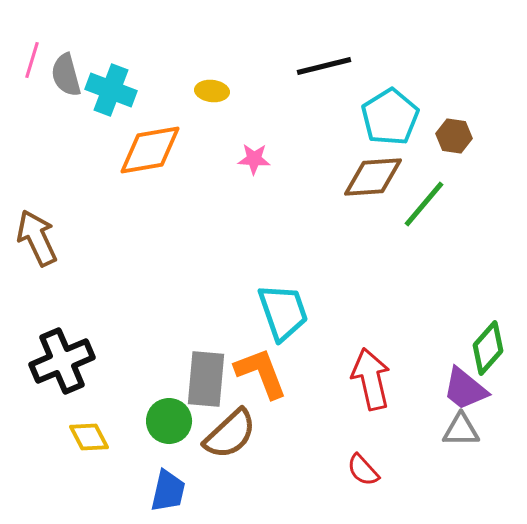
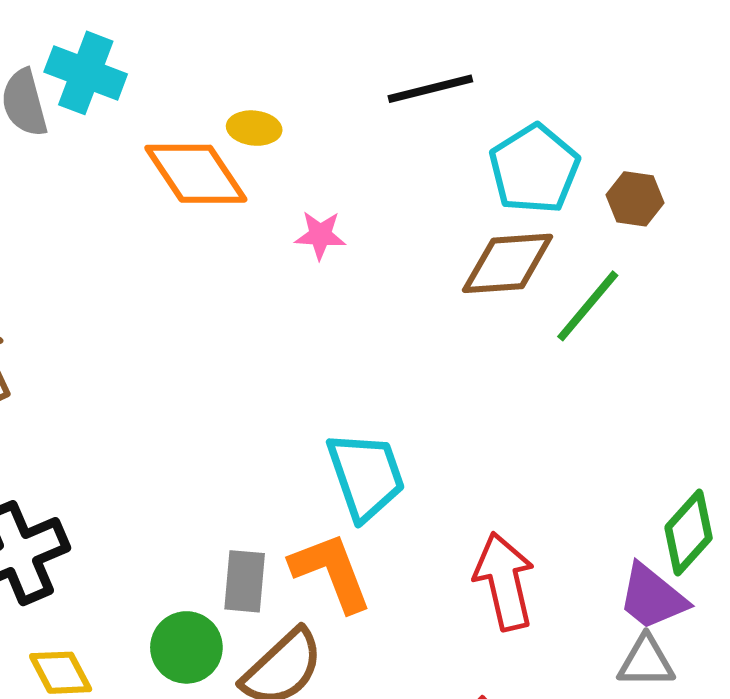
cyan cross: (111, 90) -> (86, 73), moved
orange diamond: (150, 150) -> (196, 174), moved, turned 66
gray rectangle: (206, 379) -> (245, 581), size x0.7

